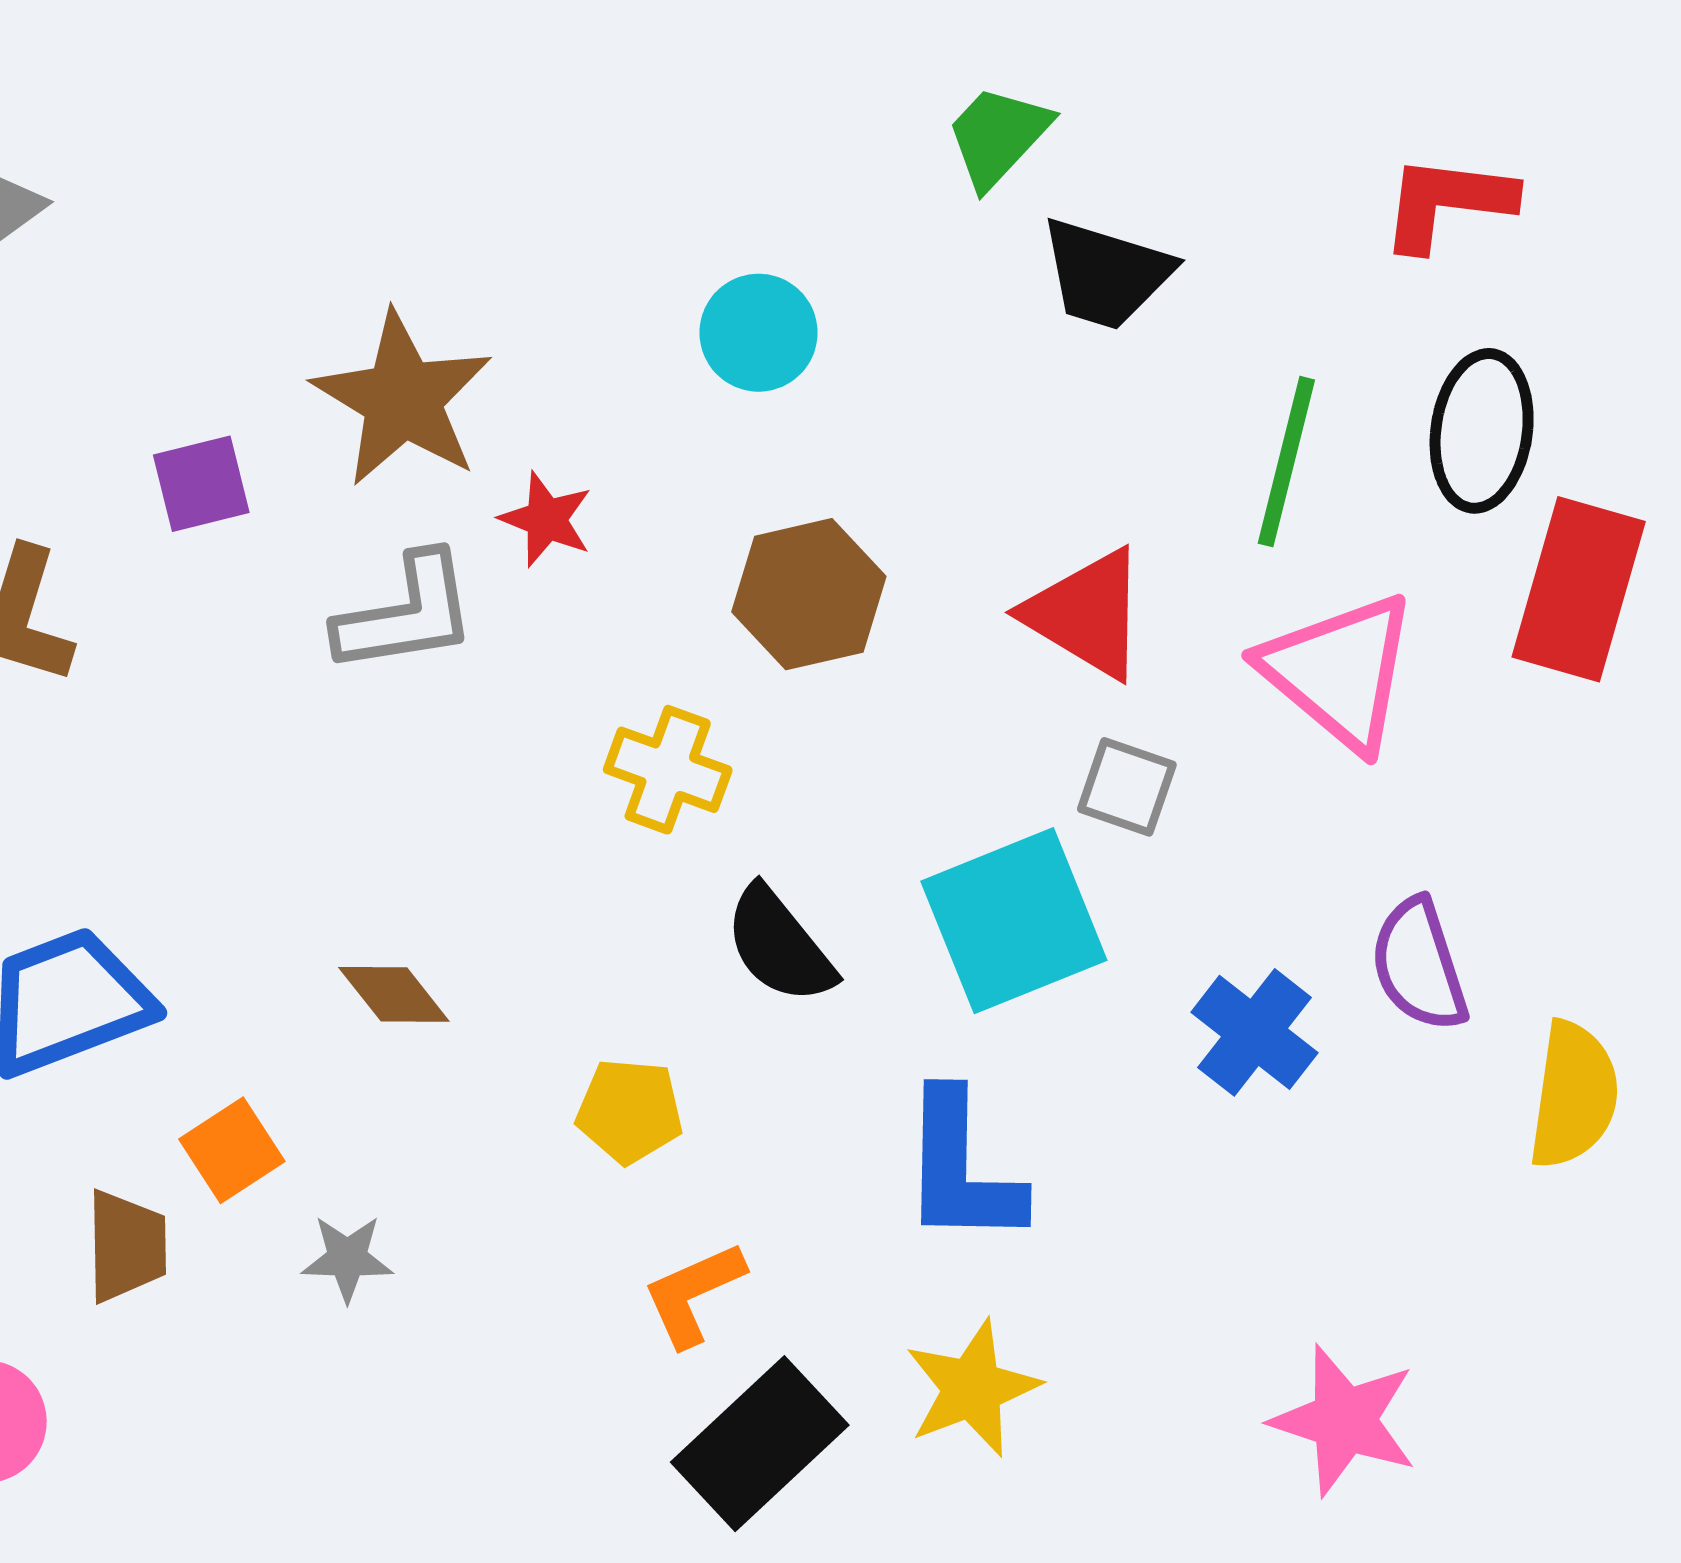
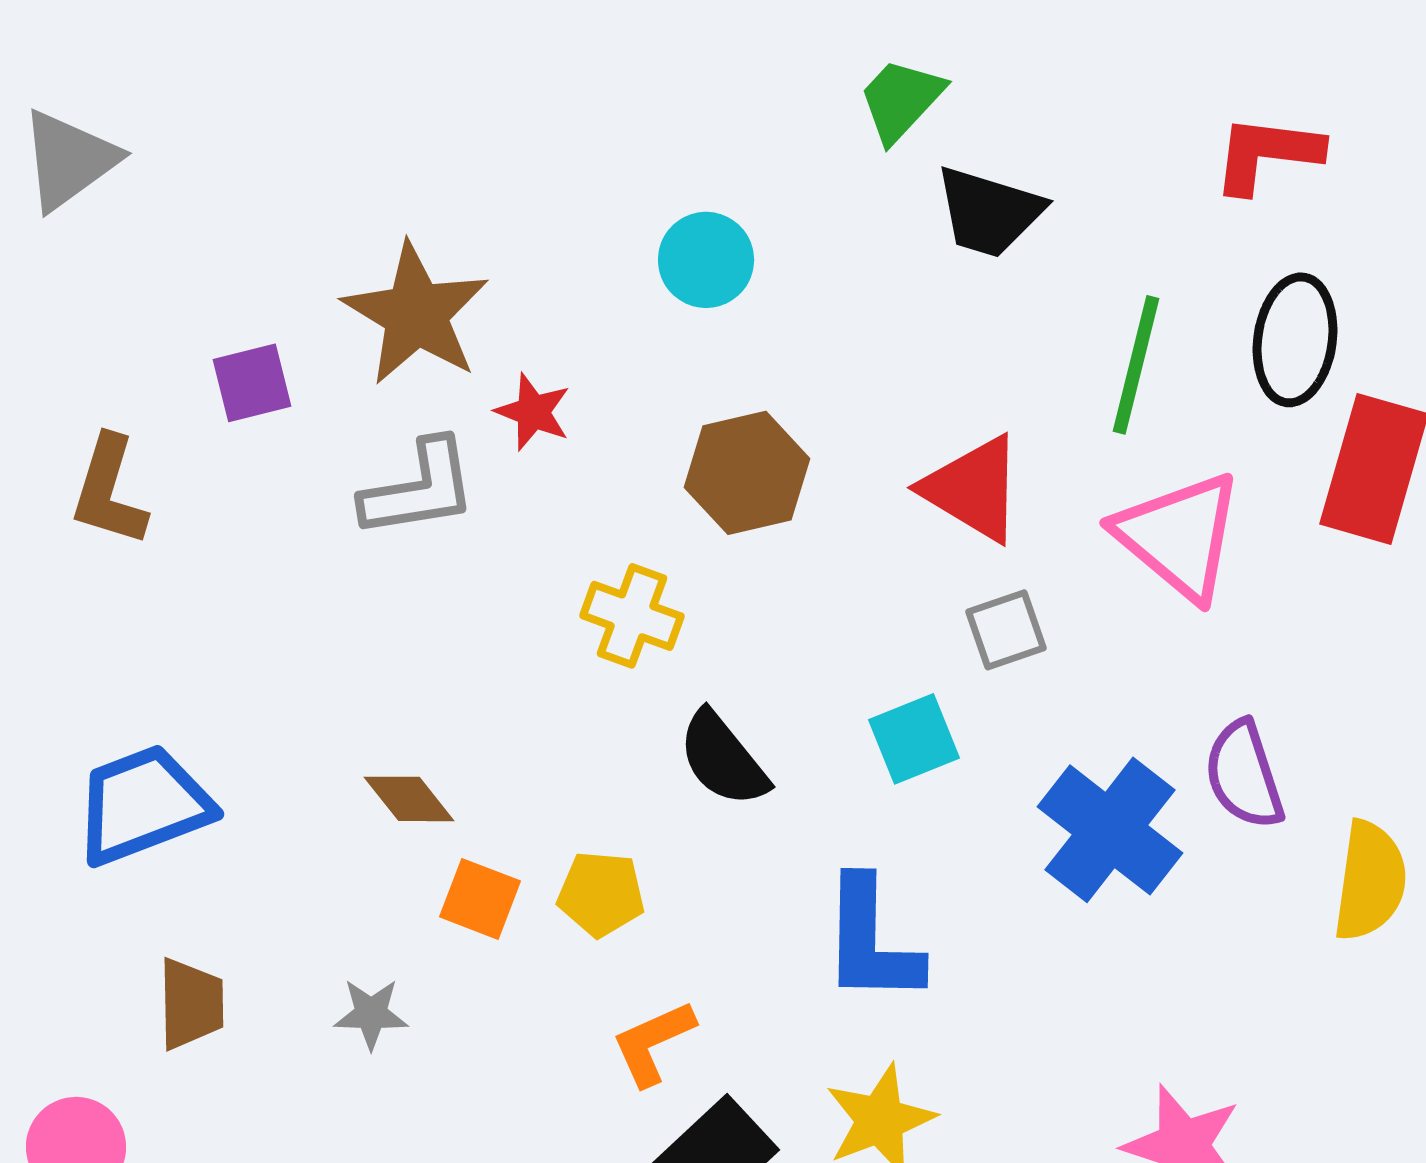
gray square: (1127, 787) -> (1006, 630), turned -38
cyan square: (1014, 921) -> (914, 739), size x0.6
blue cross: (1254, 1032) -> (1110, 830), size x1.4
orange square: (232, 1150) -> (480, 899), moved, turned -36

